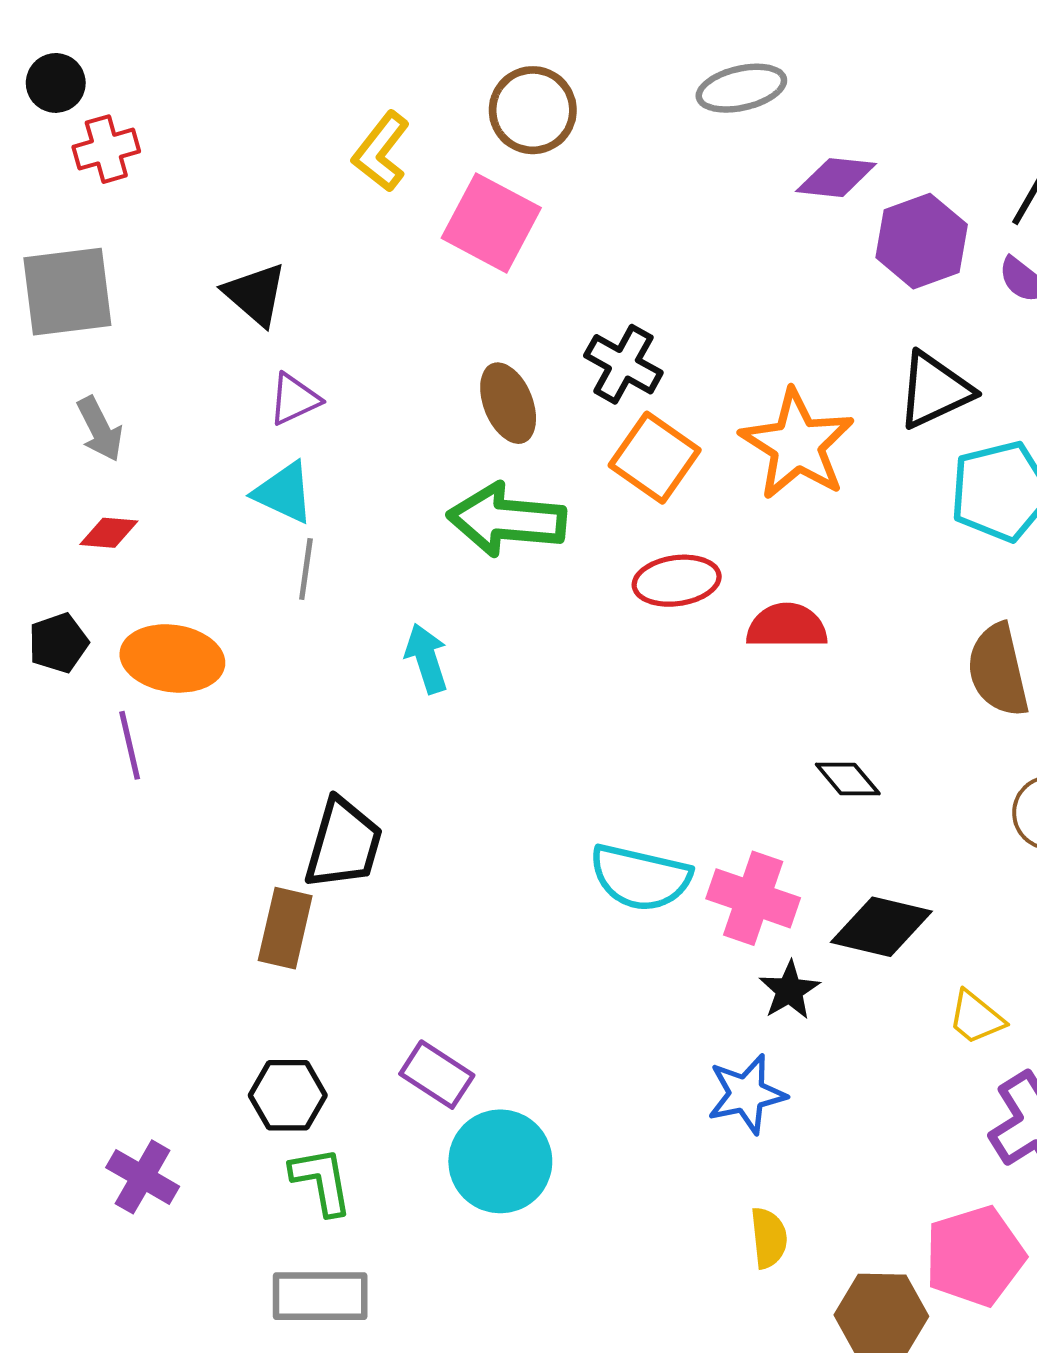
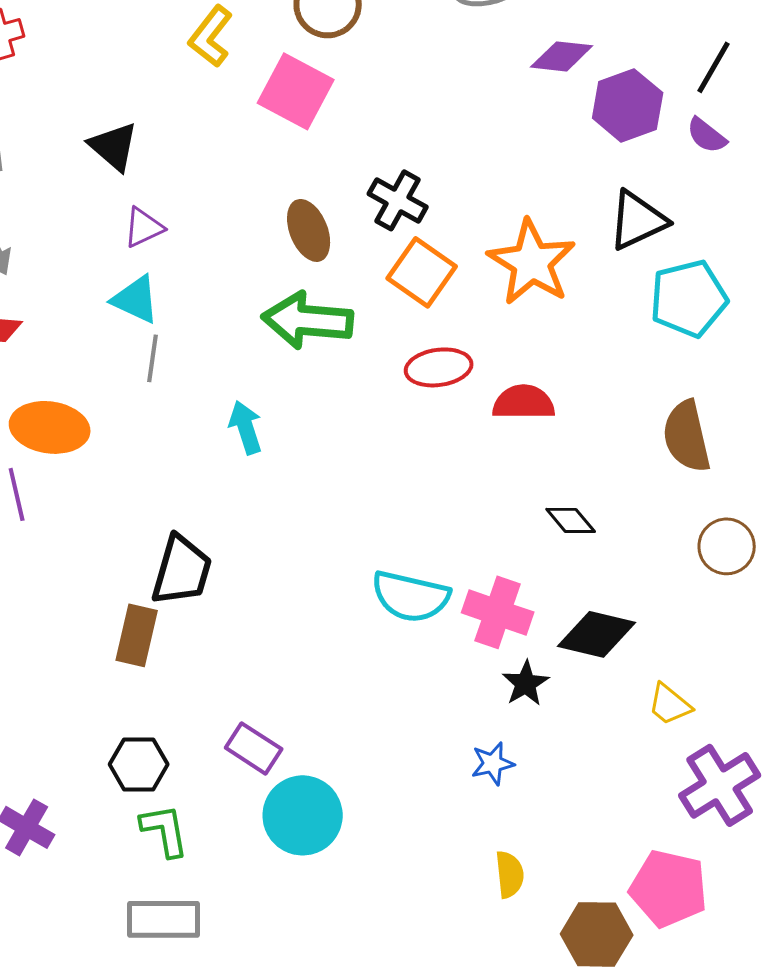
blue star: (747, 1094) -> (493, 763), size x0.7
pink pentagon: (975, 1256) -> (669, 888), turned 30

